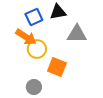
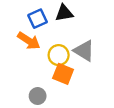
gray triangle: (77, 34) -> (84, 51), moved, turned 30
yellow circle: (37, 49) -> (59, 55), moved

